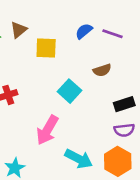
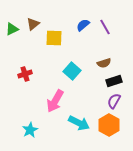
purple line: (113, 34) -> (105, 27), turned 42
brown semicircle: (102, 70) -> (104, 63), moved
purple semicircle: (124, 130) -> (114, 101), turned 126

